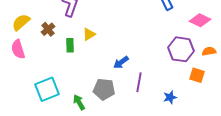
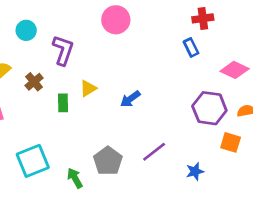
blue arrow: (121, 62) -> (130, 99), moved
purple line: (139, 82) -> (154, 152), turned 42
gray pentagon: (104, 89) -> (108, 161), turned 30

